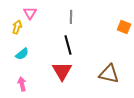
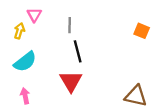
gray line: (71, 17) -> (70, 25), moved
cyan semicircle: (22, 54) -> (25, 62), size x1.5
brown triangle: (109, 74) -> (136, 96), moved

